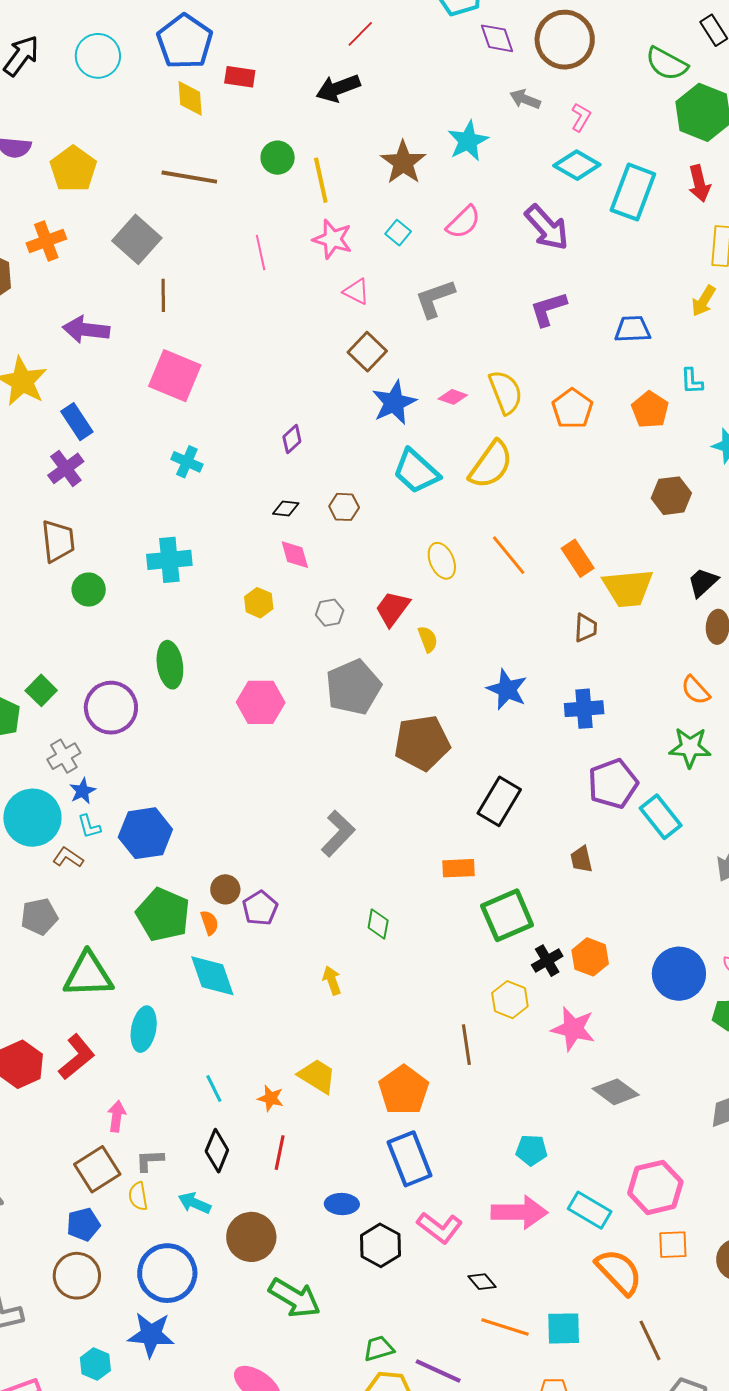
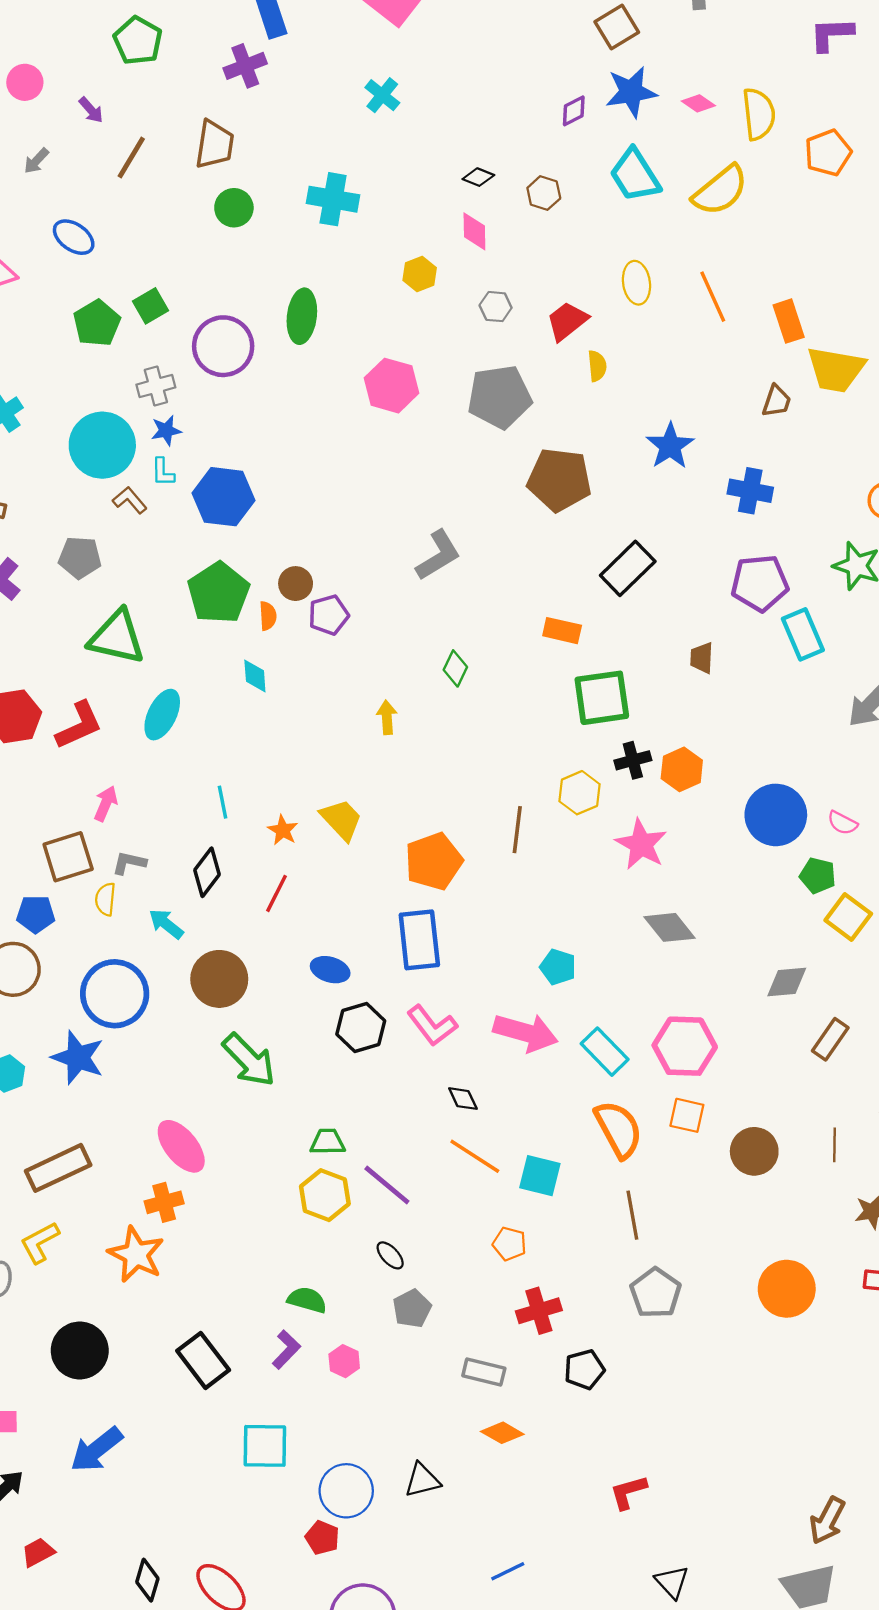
purple diamond: (292, 439) -> (574, 111), moved
cyan diamond: (212, 976) -> (255, 676), size x0.6

